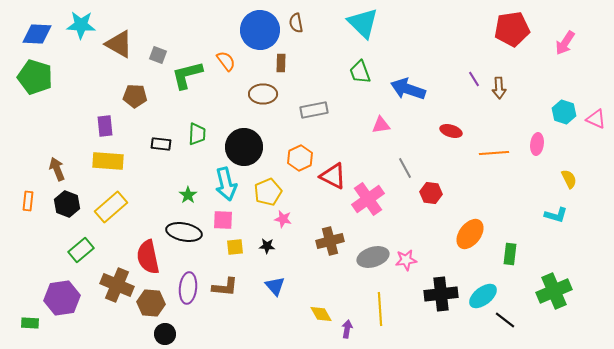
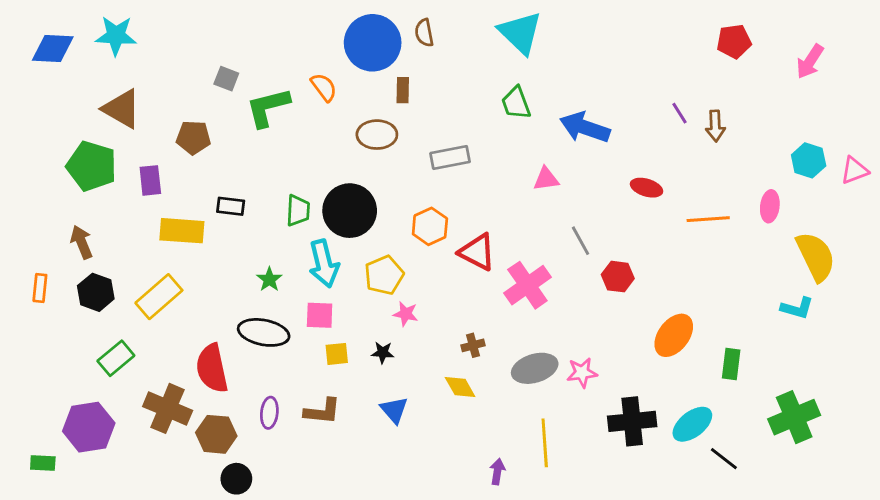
red pentagon: (512, 29) -> (734, 41), size x0.7
brown triangle: (119, 44) -> (122, 109), moved
green pentagon: (35, 77) -> (92, 166), moved
pink triangle: (596, 119) -> (854, 170), turned -45
green trapezoid: (197, 134) -> (298, 211), moved
yellow rectangle: (108, 161) -> (182, 231), moved
yellow semicircle: (569, 179) -> (816, 256), size x1.8
brown cross: (330, 241) -> (473, 345), size x0.6
purple ellipse: (188, 288) -> (269, 413), size x0.7
yellow diamond: (321, 314) -> (460, 387), moved

